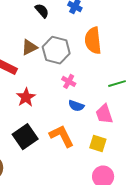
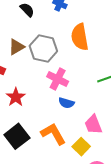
pink cross: (69, 81) -> (58, 79), size x1.5
pink trapezoid: (104, 114) -> (93, 125), moved
yellow square: (98, 143) -> (81, 147), moved, turned 30

